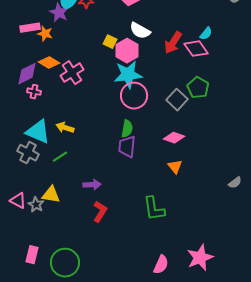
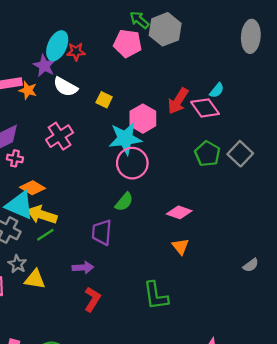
white semicircle: (140, 31) -> (65, 87), moved
pink hexagon: (127, 51) -> (143, 119), moved
orange diamond: (49, 63) -> (33, 188), moved
gray square: (177, 100) -> (240, 154), moved
yellow arrow: (65, 128) -> (42, 215), moved, size x1.4
green semicircle: (127, 129) -> (124, 202), turned 30
purple trapezoid: (127, 147) -> (102, 232), moved
gray star: (36, 205) -> (17, 264), moved

